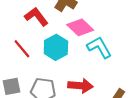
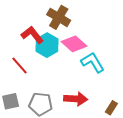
cyan hexagon: (56, 47) -> (47, 45), moved

